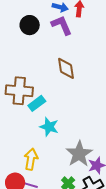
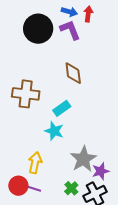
black circle: (30, 25) -> (38, 29), size x1.5
cyan rectangle: (37, 103) -> (62, 108), moved

